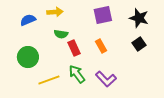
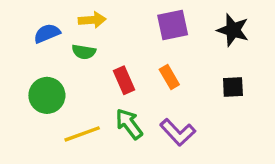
green semicircle: (61, 34) -> (84, 52), moved
black square: (139, 44) -> (233, 87), moved, turned 32

